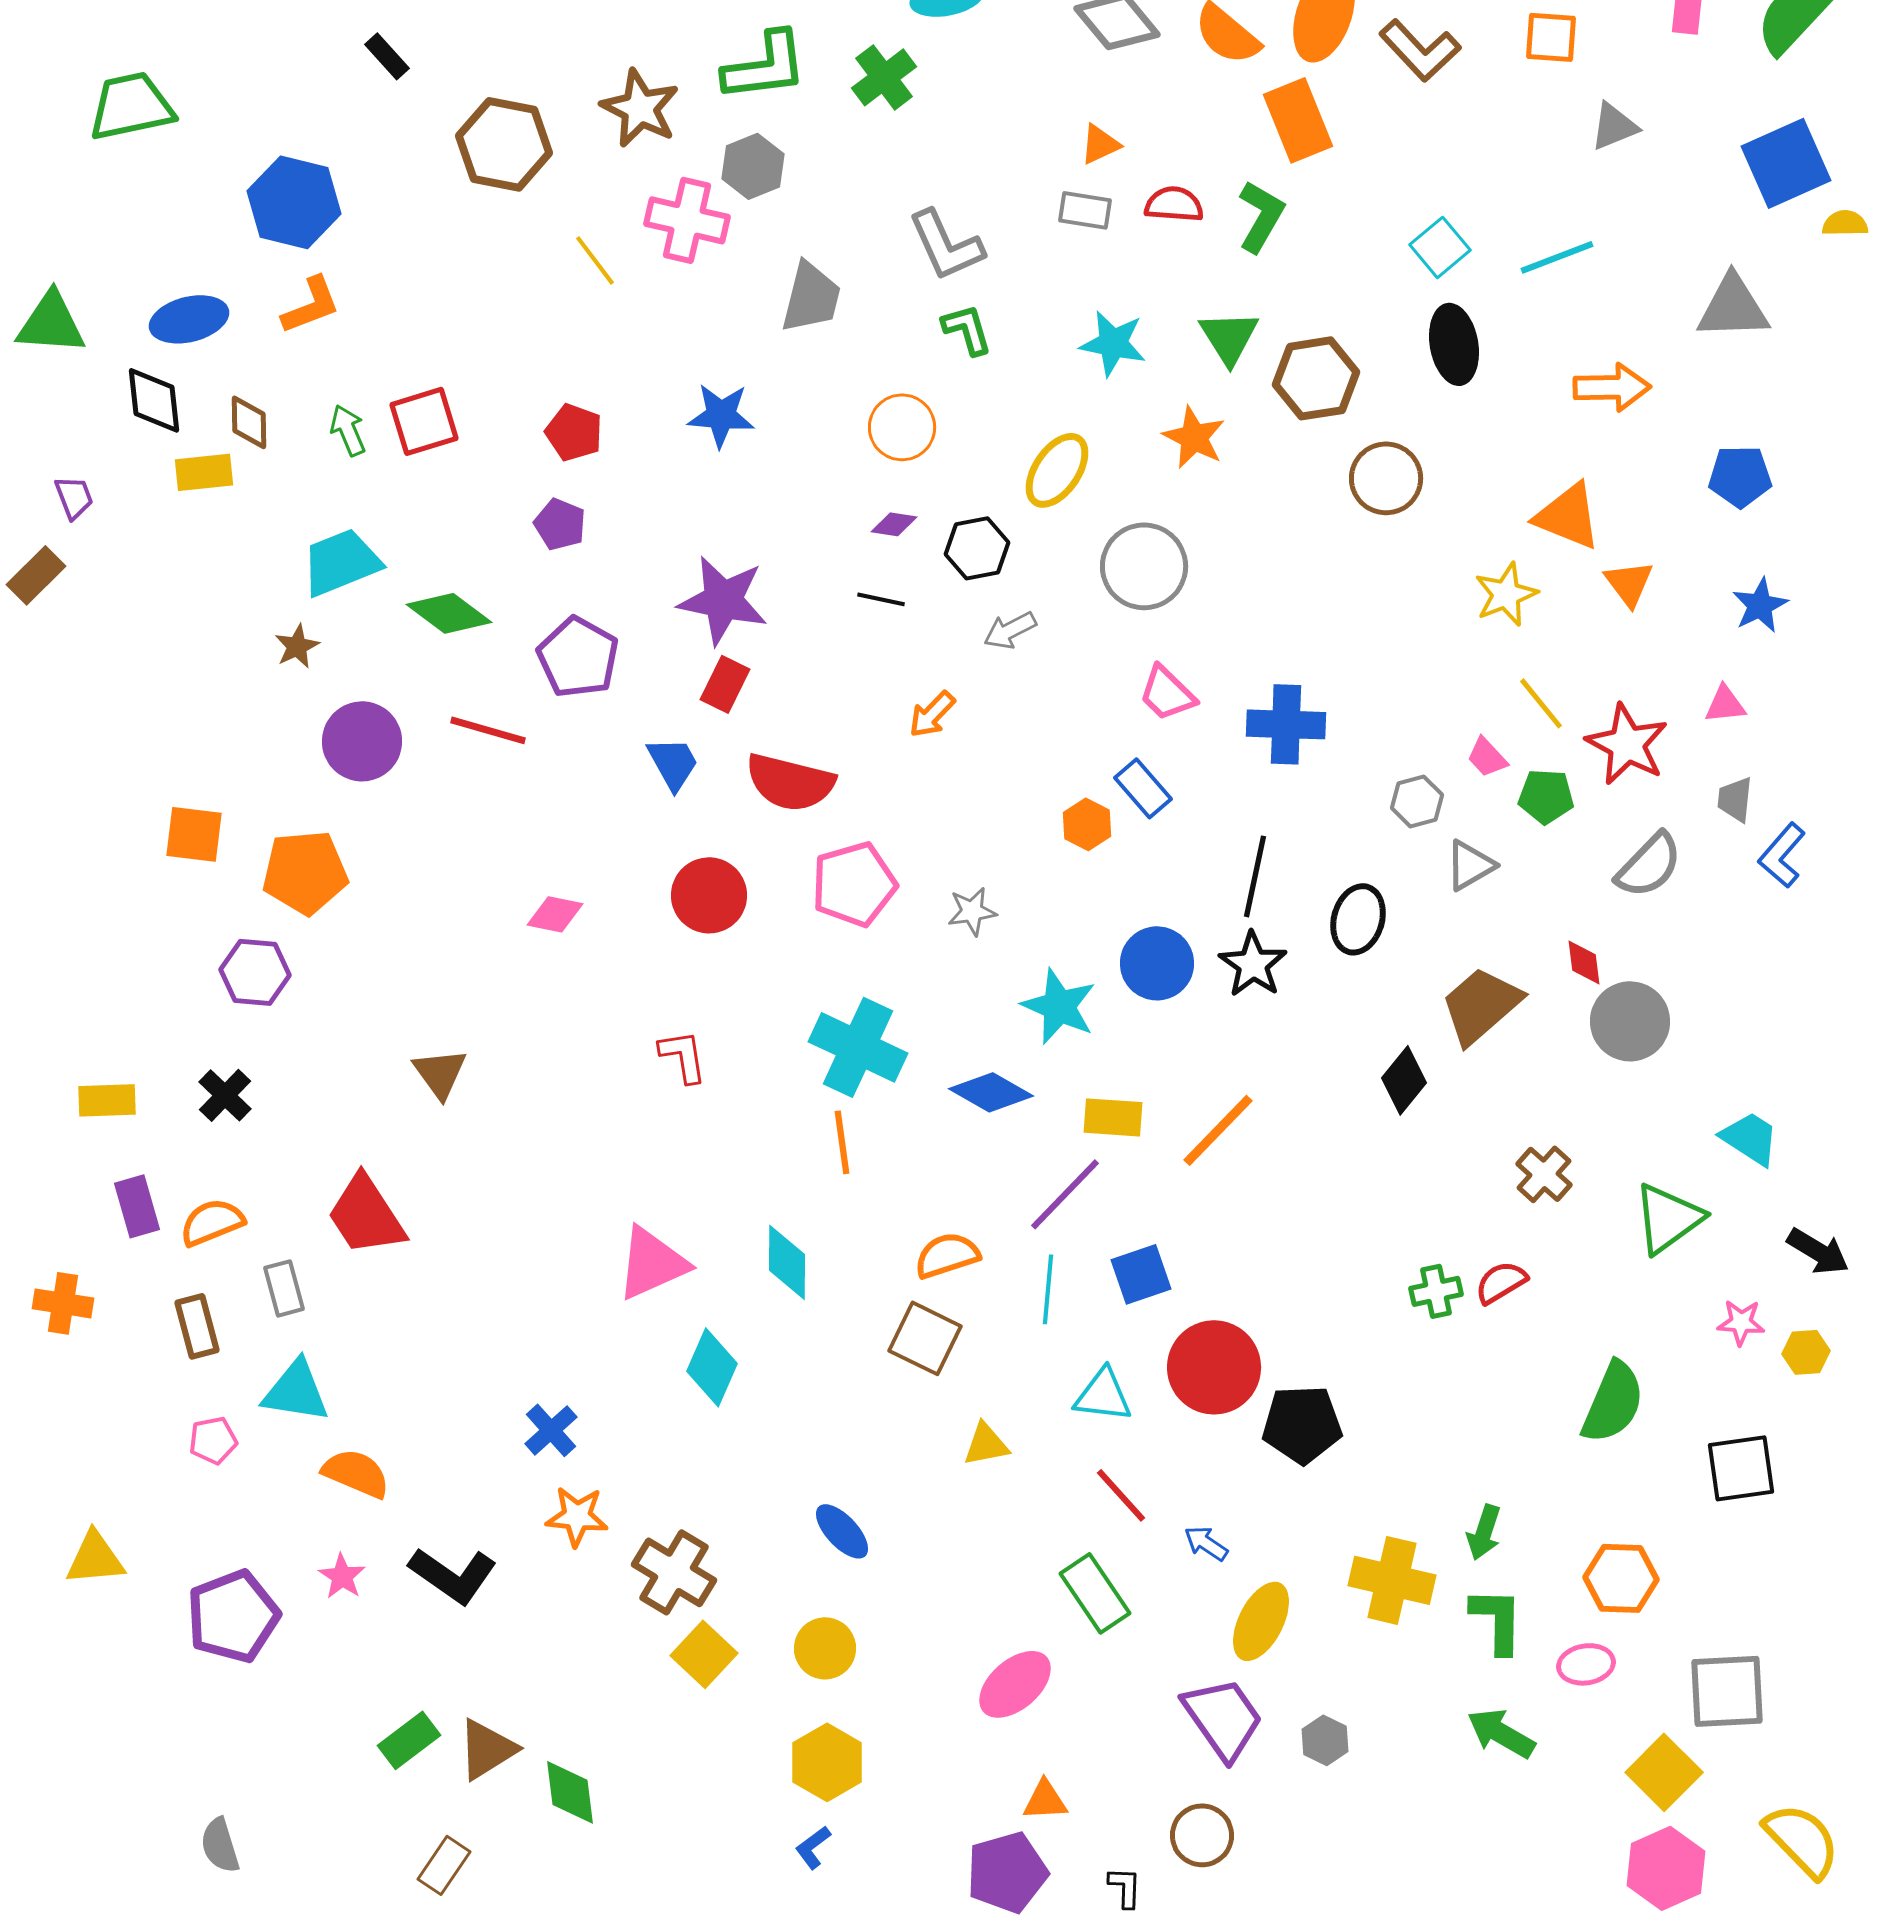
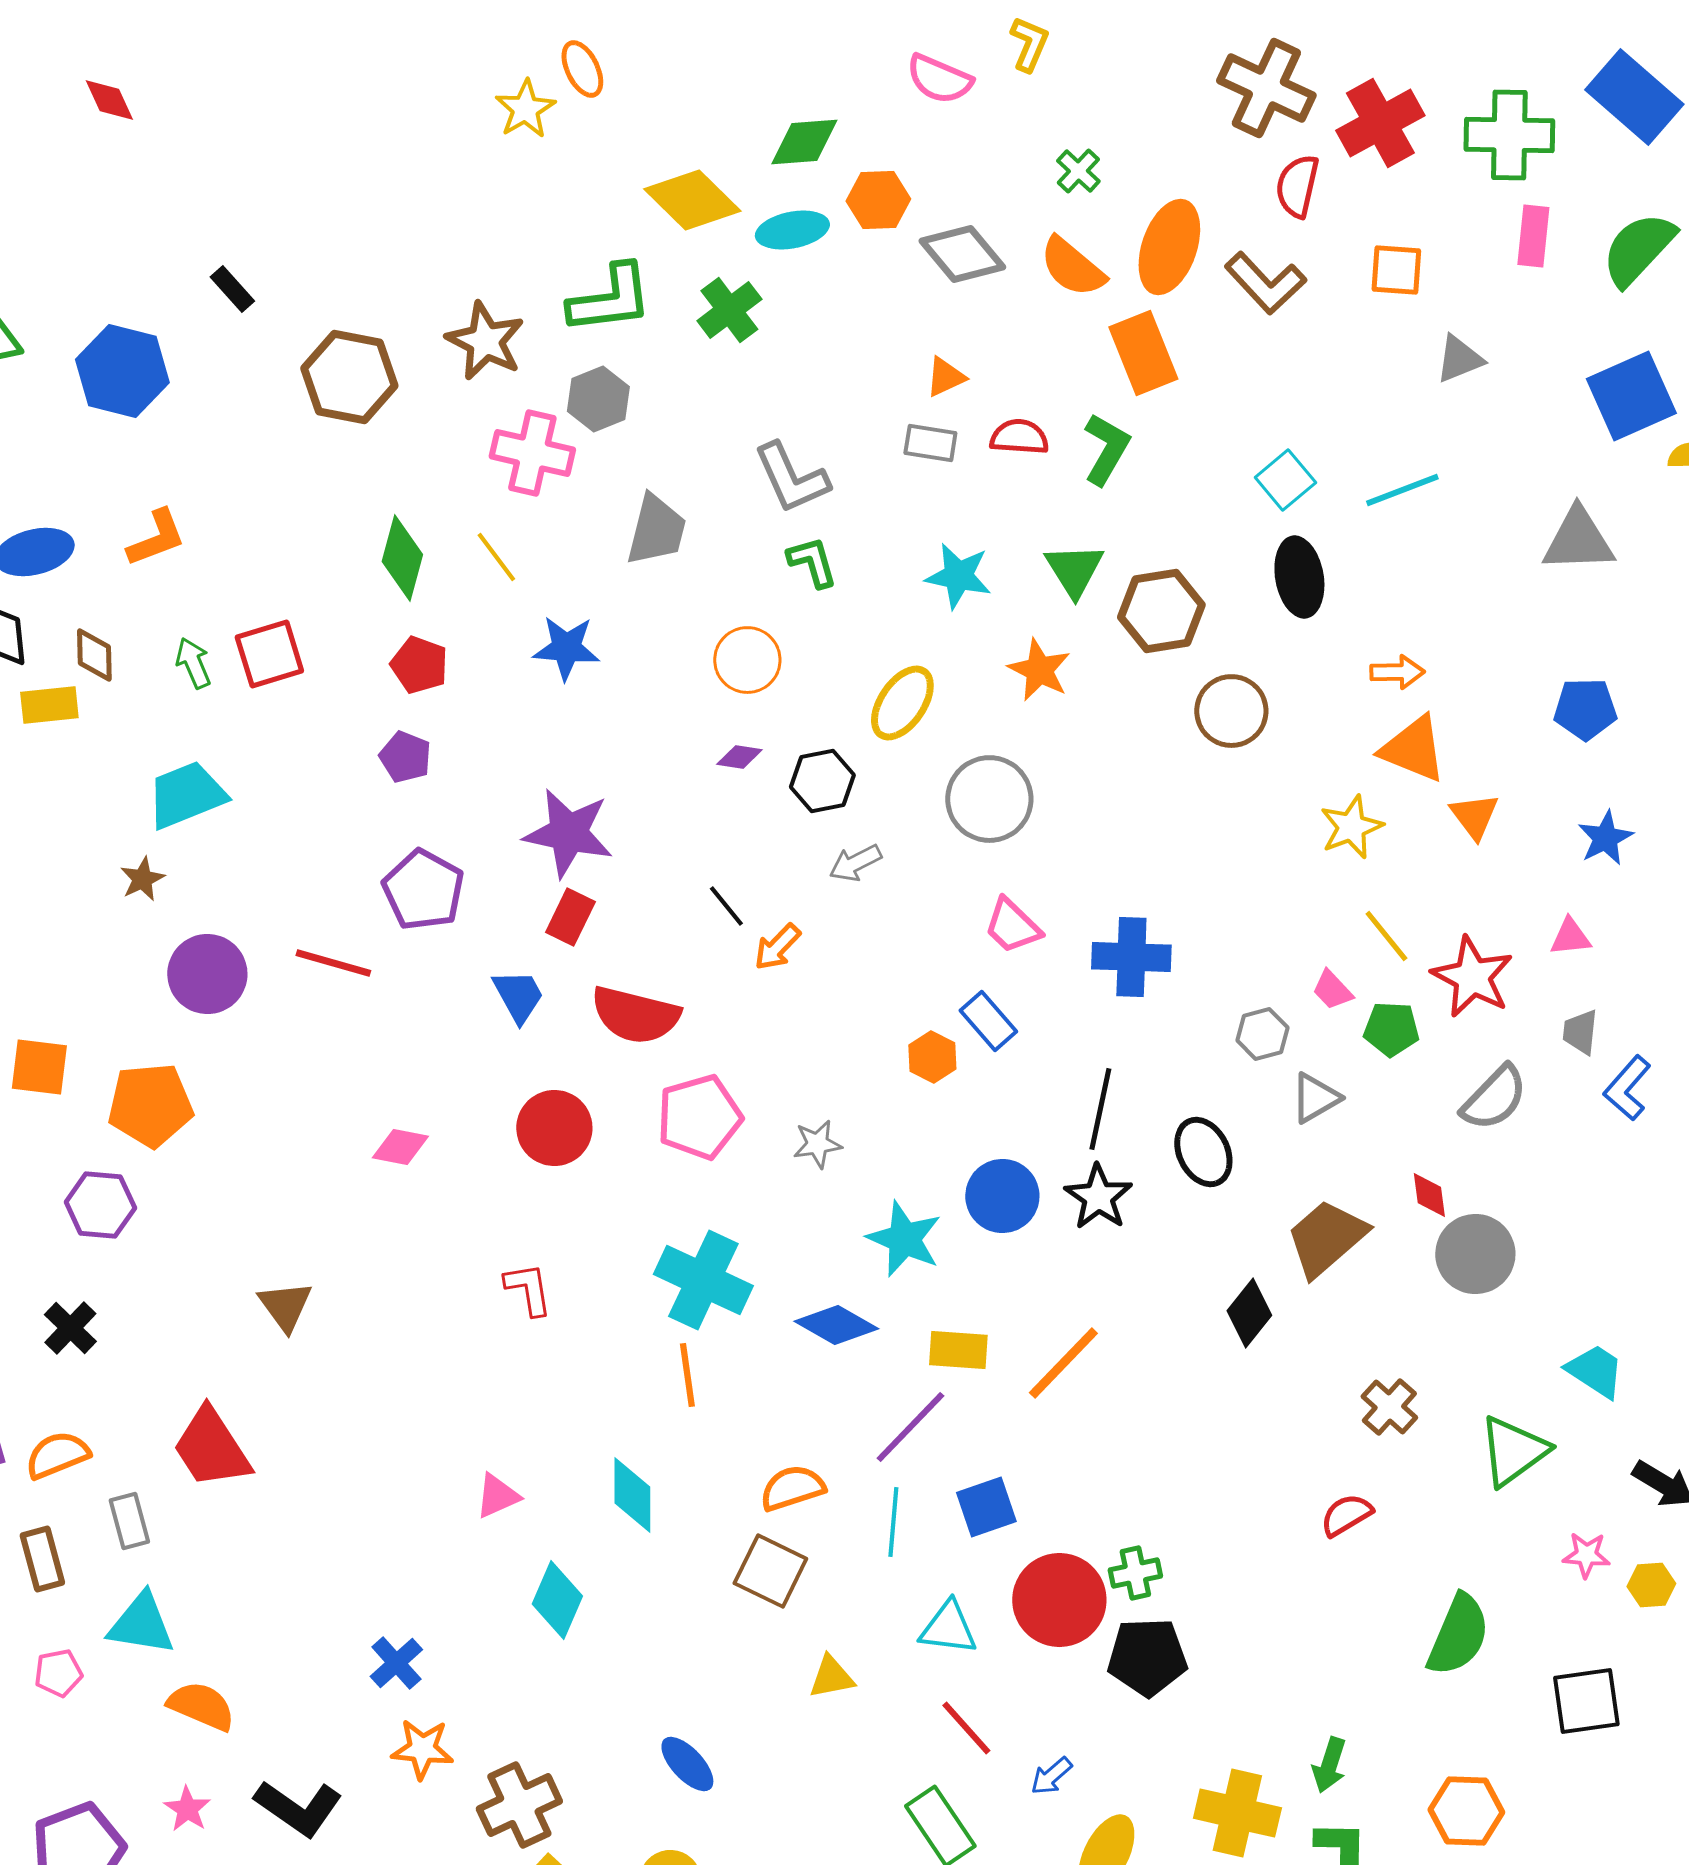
blue hexagon: (294, 202) -> (122, 371), moved
yellow line: (595, 260) -> (496, 557), moved
orange arrow: (1612, 387) -> (1397, 672), moved, size x0.7
black line: (881, 599) -> (726, 906), moved, turned 39
green diamond: (449, 613) -> (402, 558), moved, turned 68
black ellipse: (1358, 919) -> (1203, 1152), turned -42
pink triangle: (652, 1263) -> (497, 1496), size x0.6
green cross: (1436, 1291) -> (1135, 1573), moved
blue arrow: (1206, 1543) -> (1051, 1776), turned -75
brown cross: (674, 1572) -> (519, 1805), turned 34

